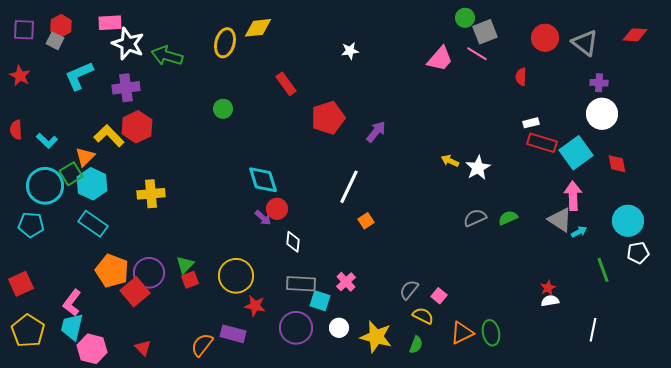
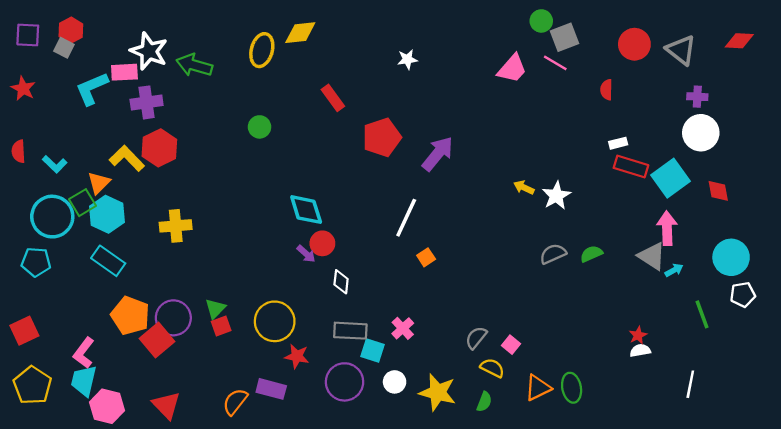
pink rectangle: (110, 23) -> (124, 72), moved
purple arrow: (376, 132) -> (438, 154), size x1.4
red triangle: (143, 348) -> (166, 405), size x1.5

